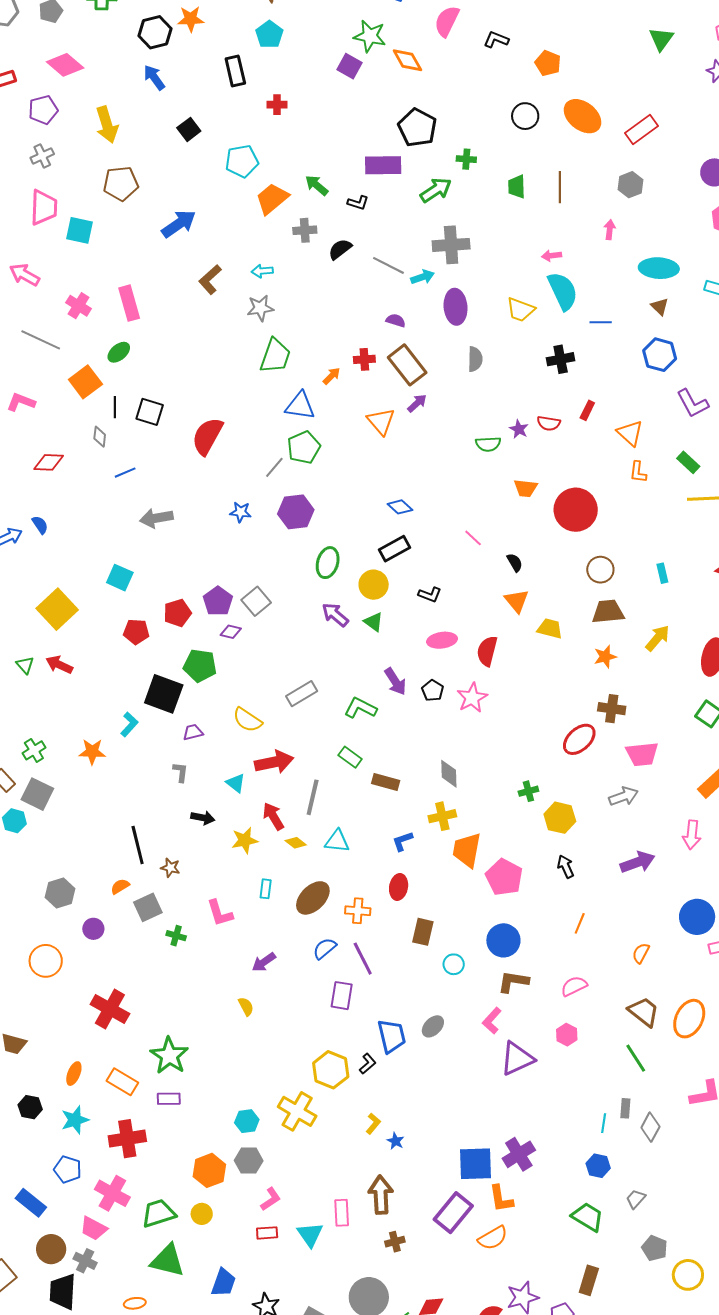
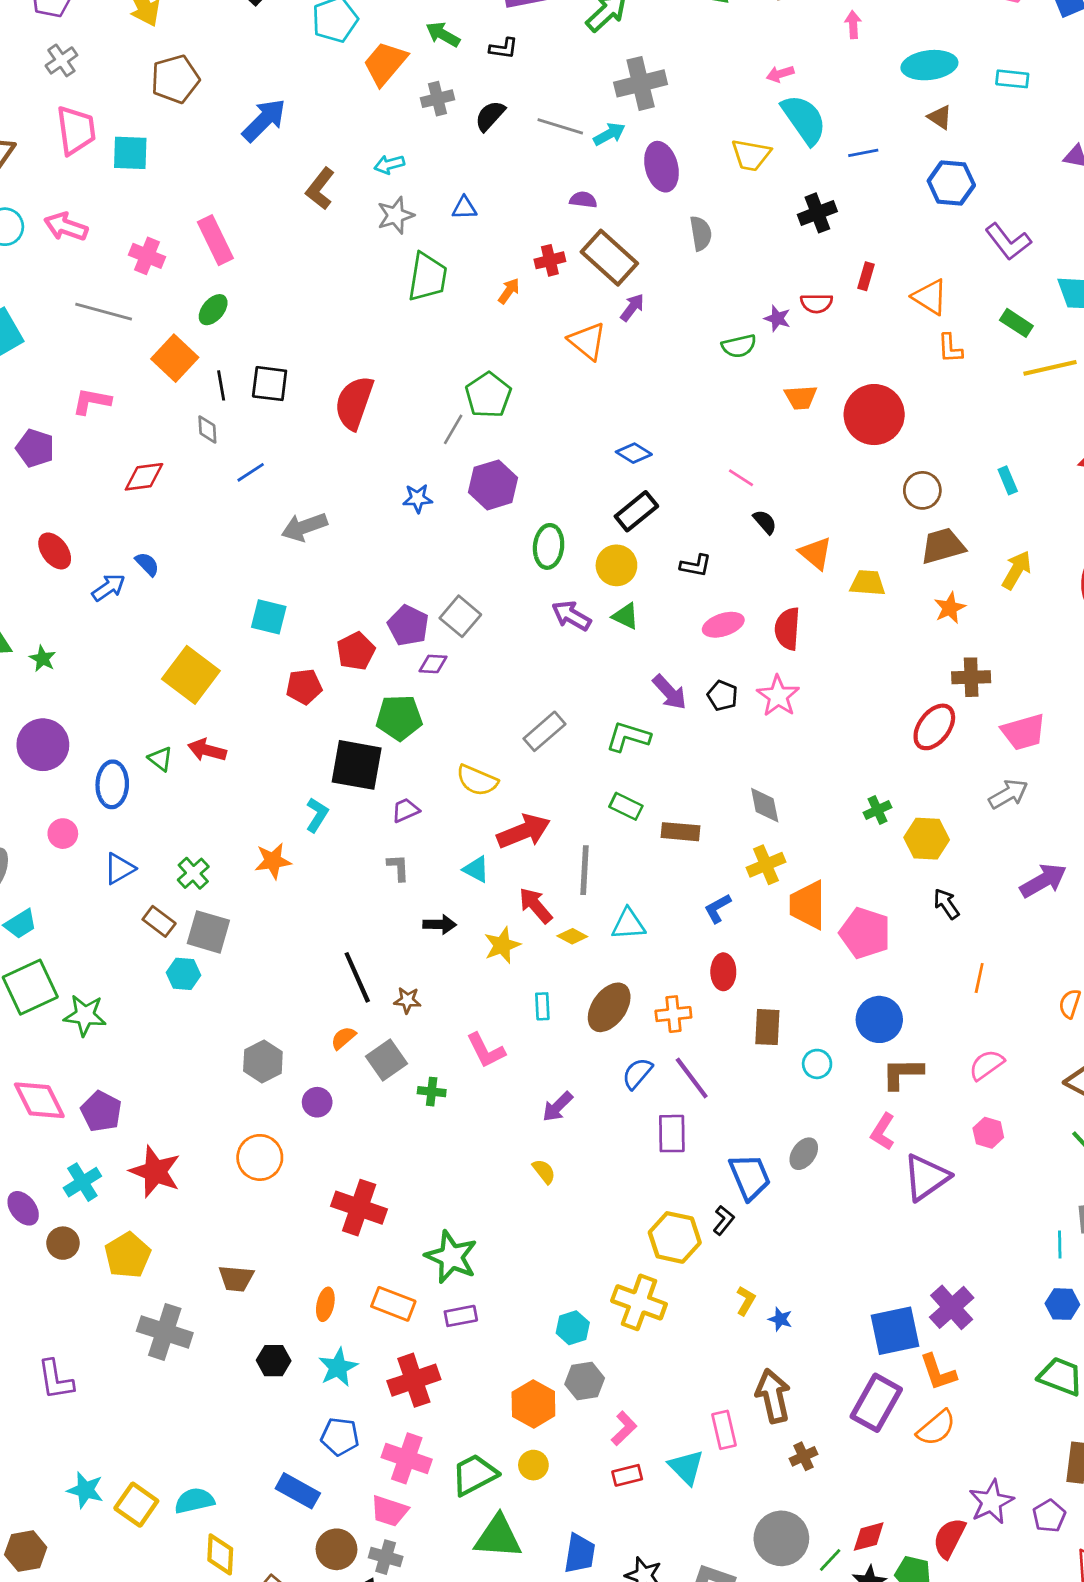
blue triangle: (300, 406) -> (464, 208), moved, size x0.6
black semicircle: (515, 562) -> (765, 522), moved

